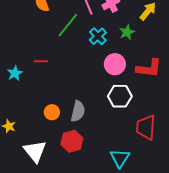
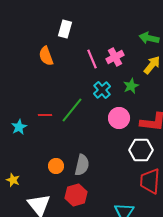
green line: (68, 25) -> (72, 110), moved
white hexagon: (120, 96) -> (141, 150), moved

